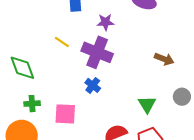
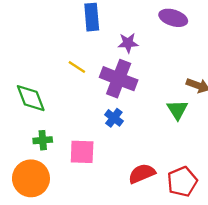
green triangle: (147, 104) -> (177, 110), moved

